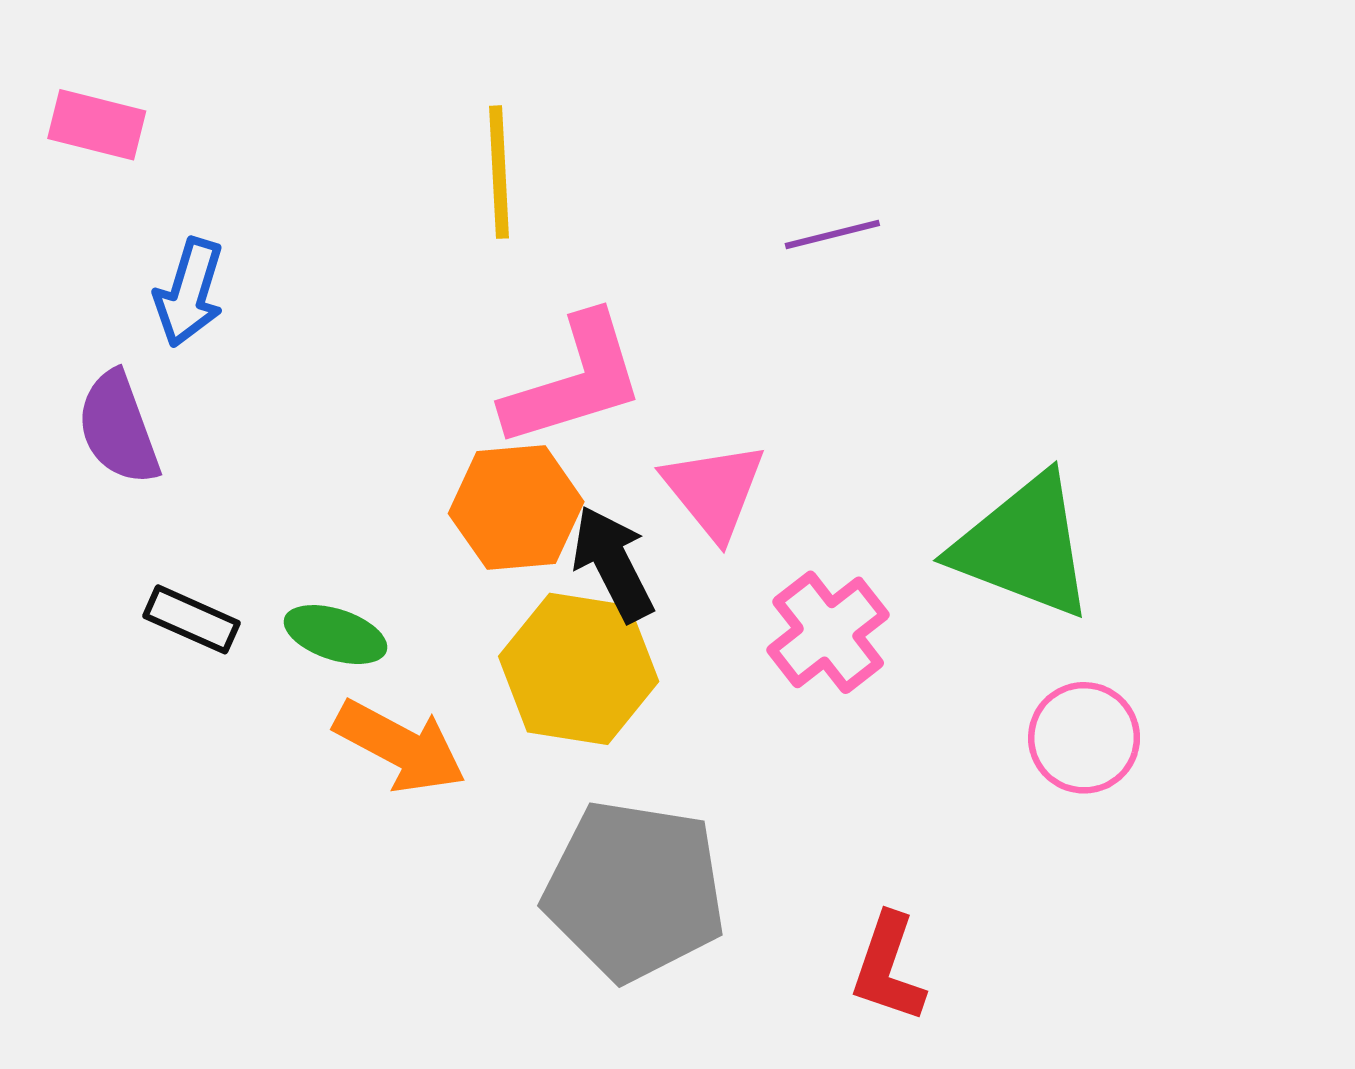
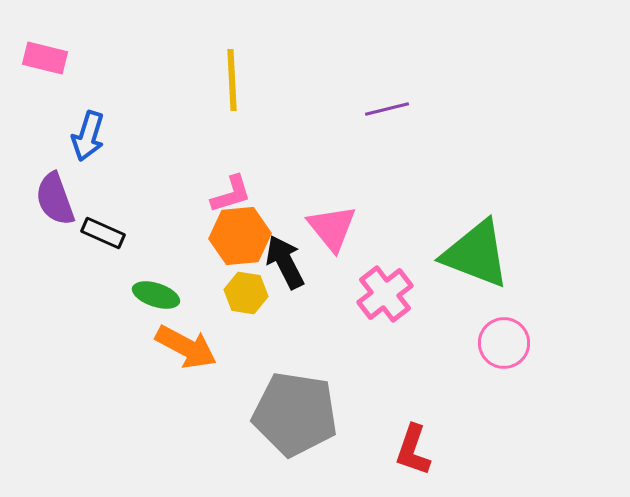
pink L-shape: (574, 381) -> (231, 194), moved, size x0.6
black rectangle: (191, 619) -> (103, 233), moved
yellow hexagon: (579, 669) -> (246, 293), moved, size x0.6

